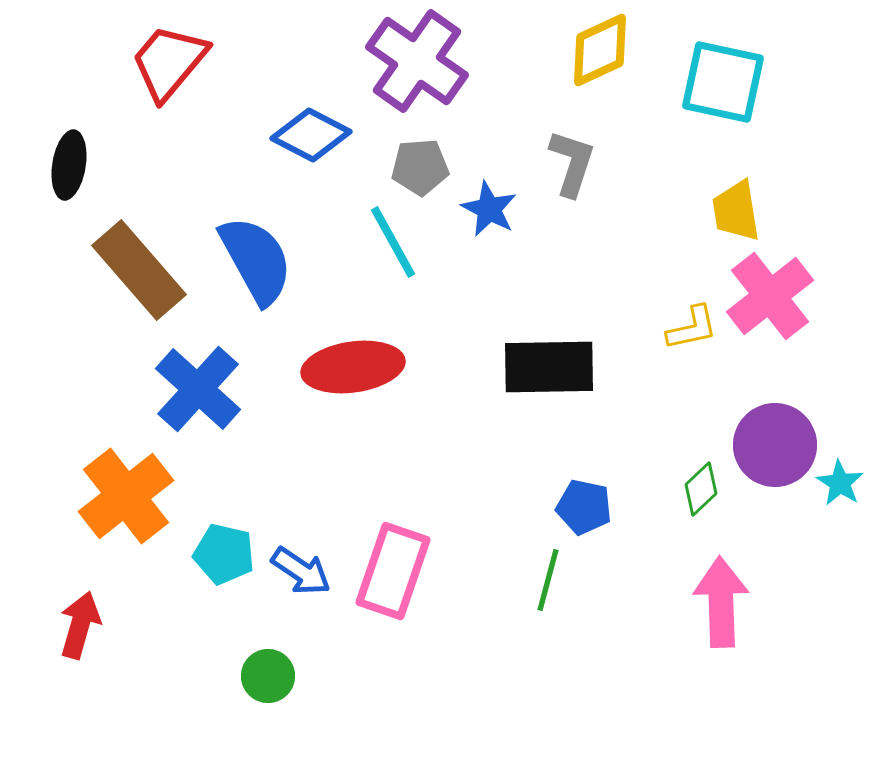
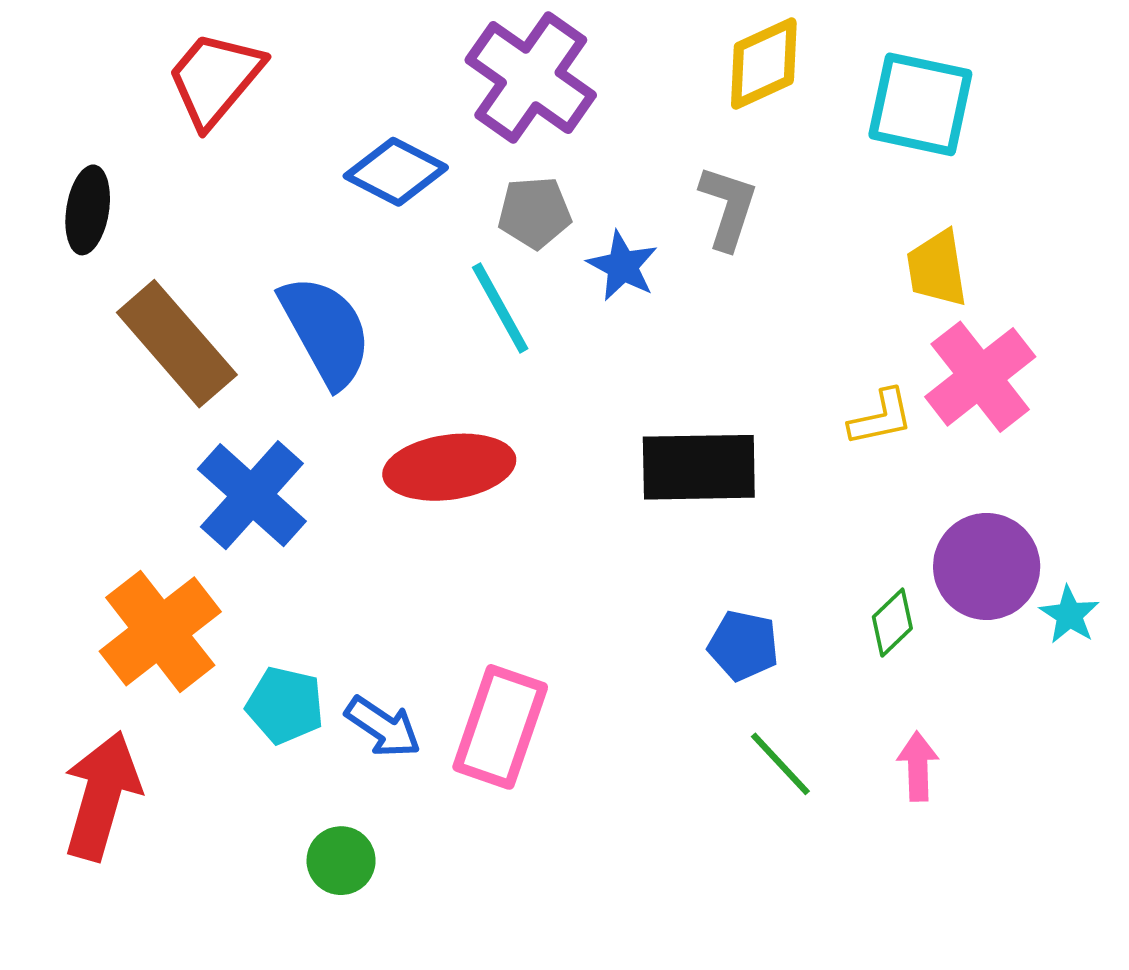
green line: (548, 580) -> (780, 764), moved, turned -58
pink arrow: (721, 602) -> (918, 766), size x0.6
red arrow: (80, 625) -> (102, 796), size x1.5

